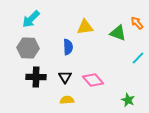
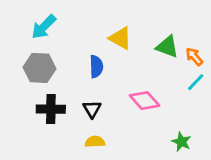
orange arrow: (137, 23) -> (194, 57), moved
yellow triangle: (85, 27) -> (120, 38), turned 36
pink diamond: (93, 80) -> (145, 101), moved

